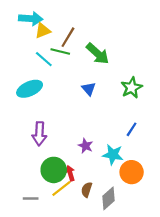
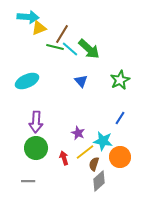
cyan line: (44, 59) -> (70, 49), moved
green circle: (54, 170) -> (36, 148), moved
yellow line: (61, 189) -> (85, 152), moved
brown semicircle: (87, 190) -> (94, 164), moved

